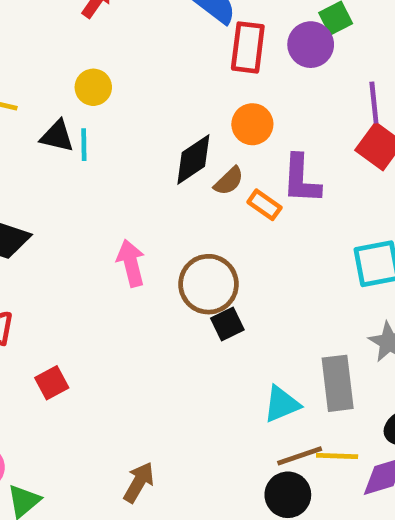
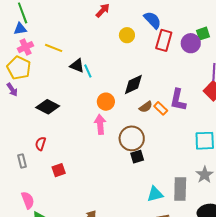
yellow circle: (93, 87) -> (127, 35), moved
orange circle: (252, 124) -> (106, 102), moved
cyan line: (84, 145) -> (88, 71), turned -32
brown semicircle: (229, 181) -> (146, 107), moved

